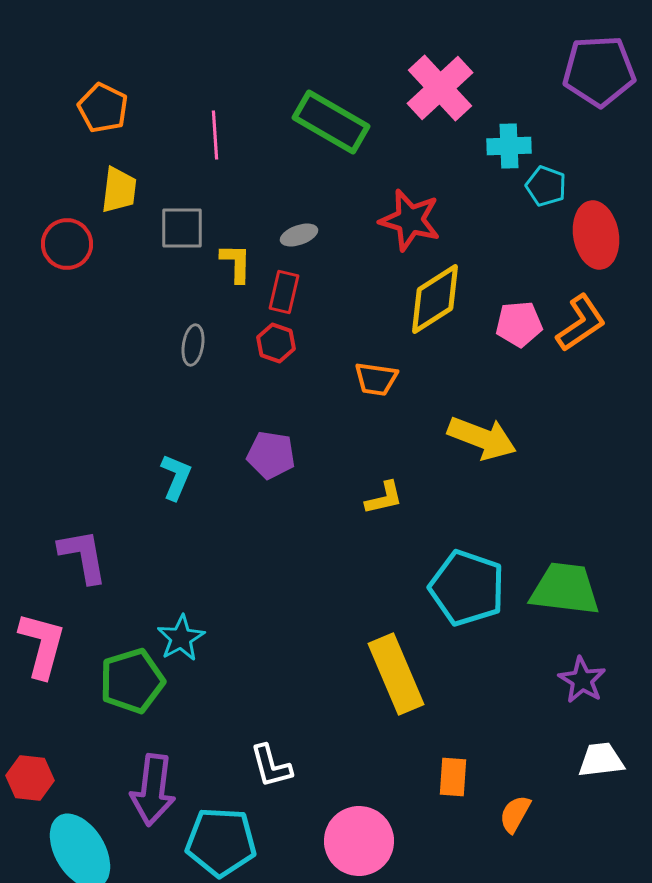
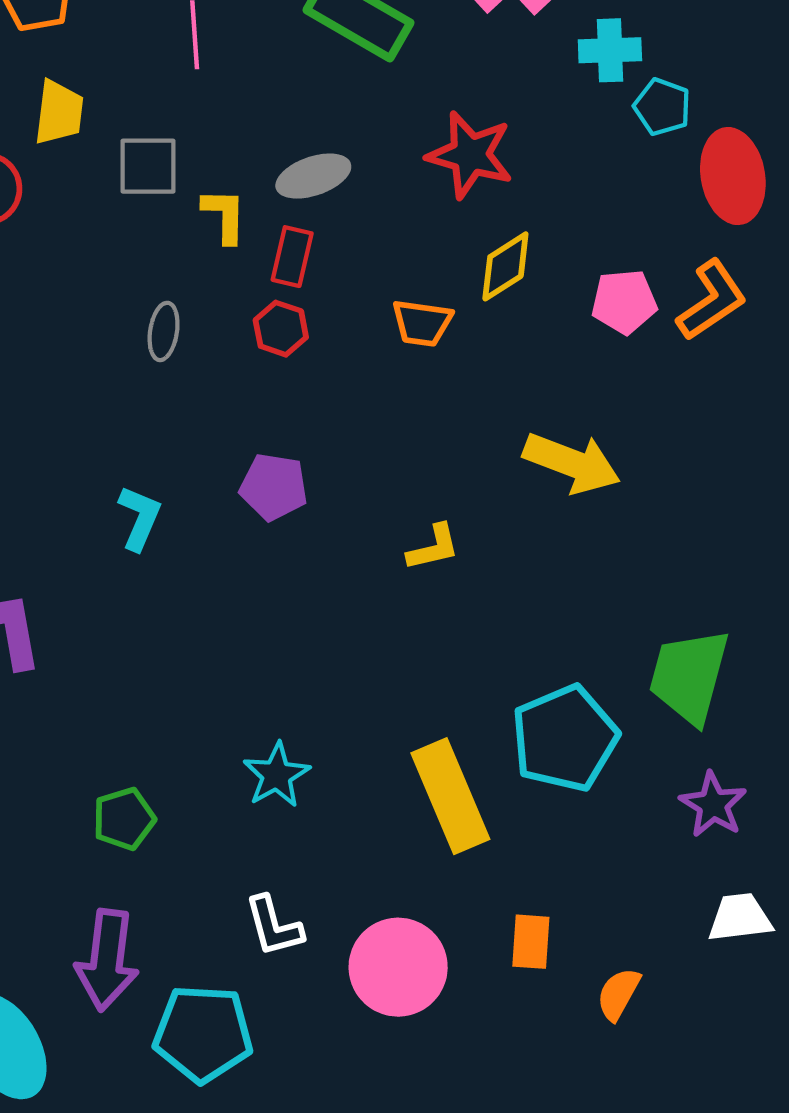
gray ellipse: (299, 235) -> (313, 176), size x1.4
yellow diamond: (435, 299) -> (505, 266), size x0.7
orange trapezoid: (376, 379) -> (422, 323), moved
cyan pentagon: (467, 588) -> (565, 738), moved, turned 30
green trapezoid: (565, 589) -> (689, 676), turned -82
cyan star: (181, 638) -> (277, 775), moved
green pentagon: (132, 681) -> (124, 819), moved, size x0.7
pink circle: (359, 841) -> (398, 967), moved

